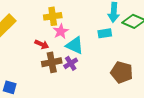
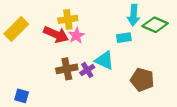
red arrow: (42, 44) -> (56, 34), moved, size x1.6
cyan triangle: (75, 45) -> (104, 60), moved

